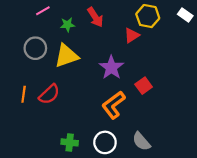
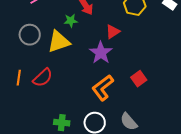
green star: (67, 25) -> (71, 21), moved
red triangle: (132, 35) -> (113, 32), moved
red square: (144, 86) -> (139, 79), moved

